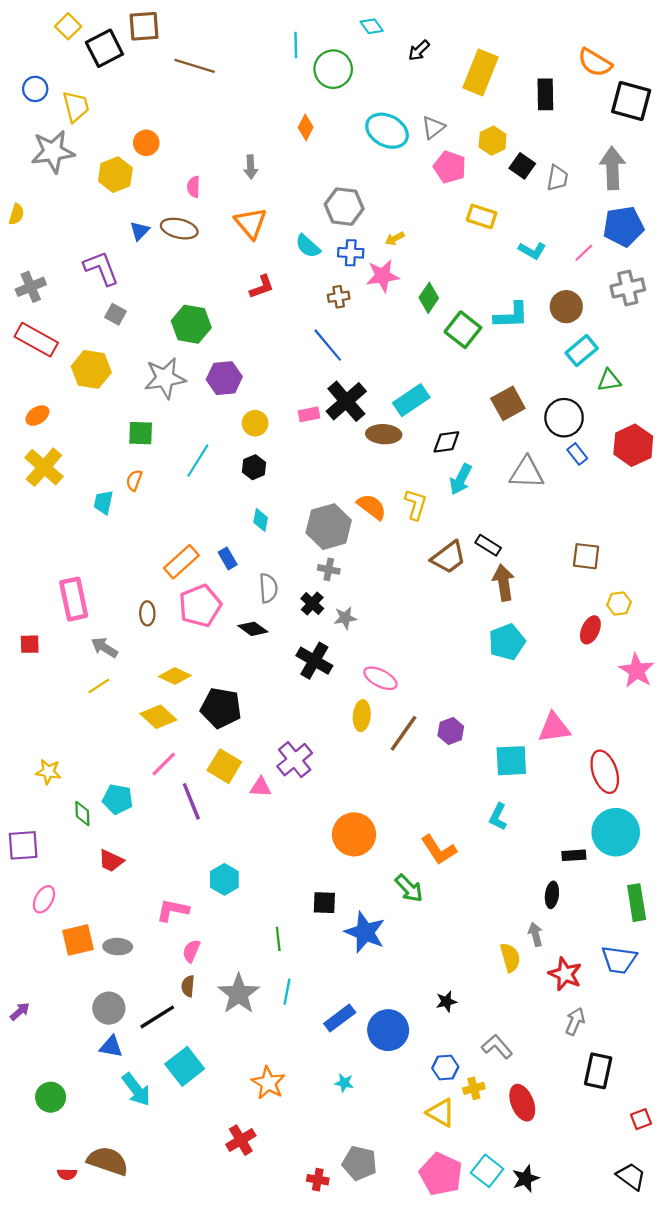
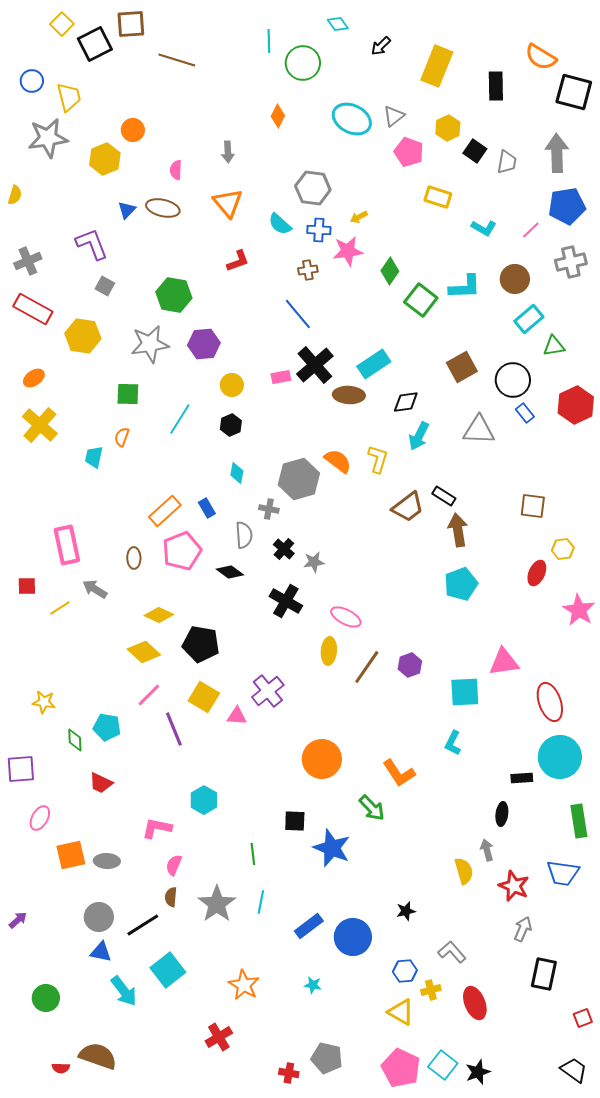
gray cross: (329, 569) -> (269, 509), moved
yellow line: (99, 686) -> (60, 608), moved

